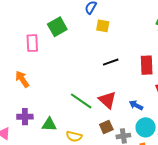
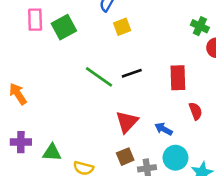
yellow square: (103, 26) -> (122, 27), turned -32
pink rectangle: (32, 43) -> (35, 20), moved
red triangle: (107, 100) -> (127, 122), turned 30
green line: (81, 101) -> (99, 77), moved

